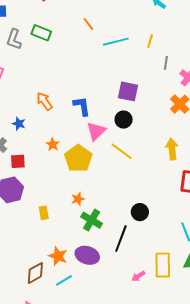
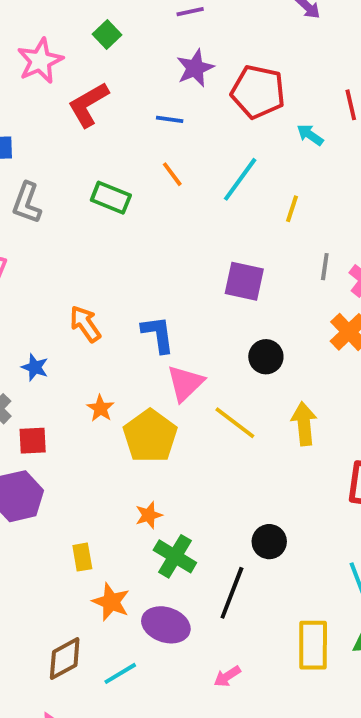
green rectangle: (41, 33) -> (111, 198), moved
cyan line: (116, 42) -> (240, 179), moved, turned -40
gray line: (166, 63) -> (325, 267), moved
purple square: (128, 91) -> (244, 281), moved
black circle: (124, 120) -> (266, 357), moved
yellow arrow: (172, 149) -> (304, 424), moved
yellow rectangle: (44, 213) -> (82, 557), moved
orange star: (58, 256) -> (111, 602), moved
pink arrow: (138, 276) -> (227, 676), moved

